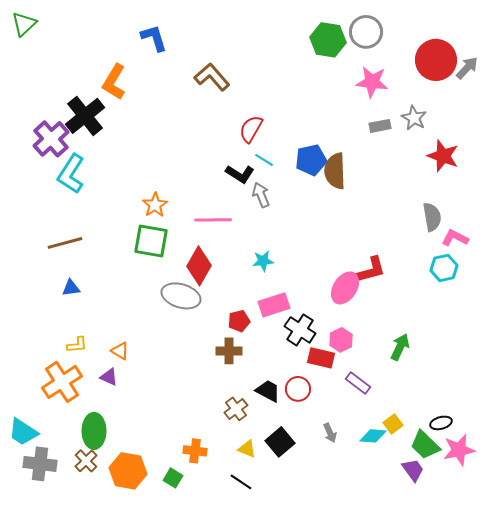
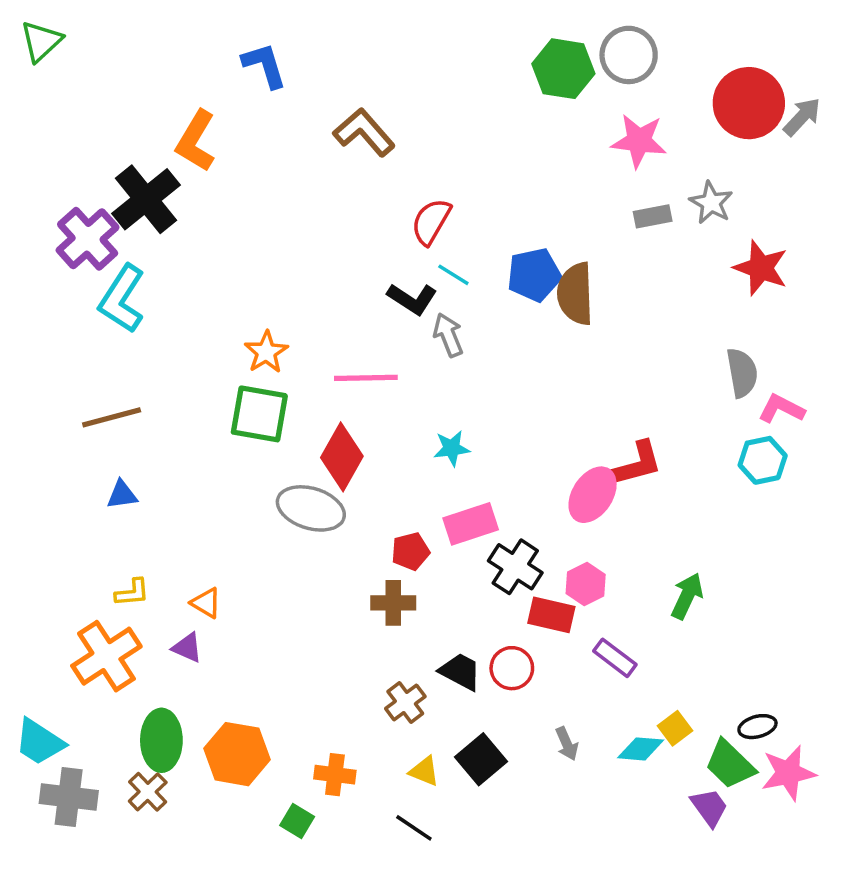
orange hexagon: (128, 471) -> (237, 754), moved

